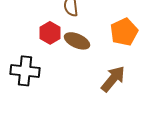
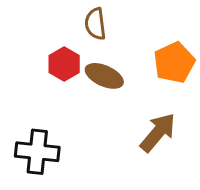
black cross: (25, 71) -> (37, 152), moved

